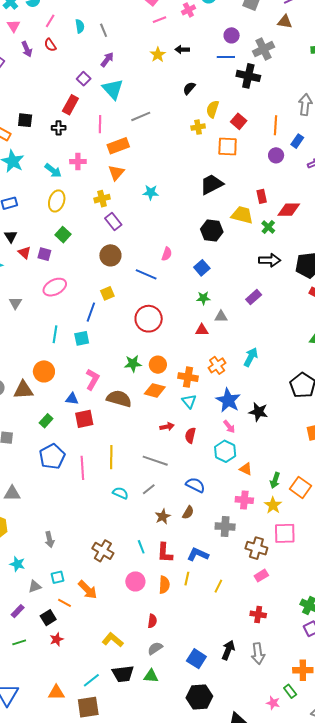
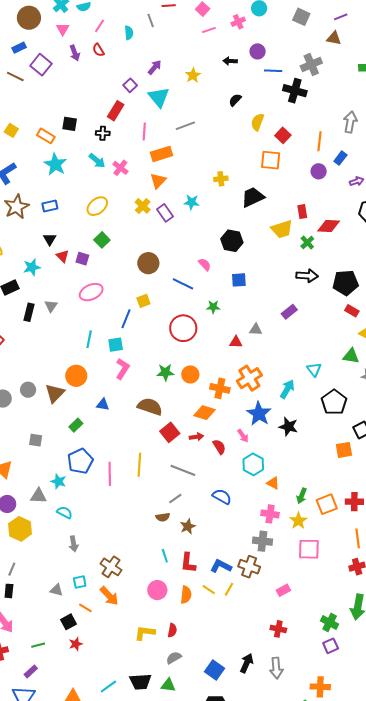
gray line: (104, 30) -> (151, 20), moved
purple circle: (232, 35) -> (258, 51), moved
yellow star: (158, 55) -> (193, 75), moved
yellow cross: (198, 127) -> (221, 179), moved
pink cross: (78, 162) -> (120, 168), turned 35
cyan arrow: (53, 171) -> (97, 161), moved
yellow cross: (102, 199) -> (143, 206), turned -35
yellow ellipse: (57, 201) -> (97, 206), turned 30
yellow trapezoid: (242, 215) -> (282, 229), turned 145
purple rectangle: (113, 222) -> (165, 213), moved
black hexagon: (212, 230) -> (232, 241), moved
pink semicircle: (167, 254) -> (205, 264), turned -64
blue square: (202, 268) -> (239, 280), turned 35
green star: (203, 298) -> (213, 307), moved
cyan arrow: (251, 357) -> (287, 389), moved
orange cross: (217, 365) -> (249, 378), size x1.4
pink L-shape: (92, 379) -> (123, 369), moved
brown triangle: (23, 390) -> (55, 393), turned -45
orange diamond: (155, 390) -> (205, 413), moved
cyan triangle: (189, 401) -> (314, 369), moved
red square: (84, 419) -> (170, 432), moved, turned -30
pink arrow: (229, 427) -> (243, 436), moved
red semicircle: (190, 435) -> (219, 447), turned 133
orange square: (300, 487) -> (327, 504), turned 30
cyan semicircle: (120, 493) -> (65, 512), moved
brown semicircle: (188, 513) -> (163, 517), moved, turned 48
gray cross: (225, 527) -> (262, 541), moved
brown cross: (256, 548) -> (249, 567), moved
brown cross: (103, 551) -> (111, 567), moved
cyan star: (17, 564) -> (58, 481), moved
yellow line: (187, 579) -> (209, 590), turned -72
gray triangle: (35, 586) -> (56, 590), turned 32
yellow line: (218, 586) -> (229, 589), moved
purple rectangle: (18, 611) -> (31, 671), moved
yellow L-shape: (113, 640) -> (145, 633), moved, turned -35

